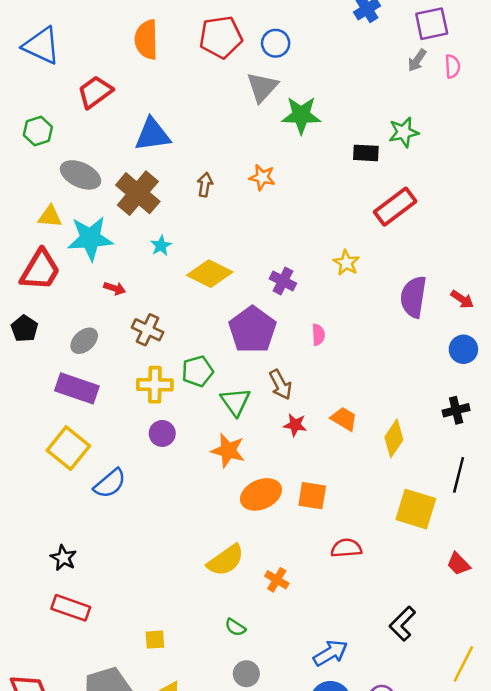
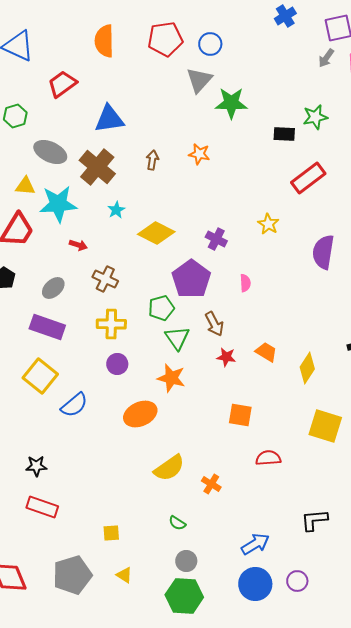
green pentagon: (198, 371) -> (161, 308), moved
orange ellipse: (261, 494) -> (140, 414), moved
black star: (63, 558) -> (36, 466), turned -30
black L-shape: (402, 624) -> (314, 520), turned 40

